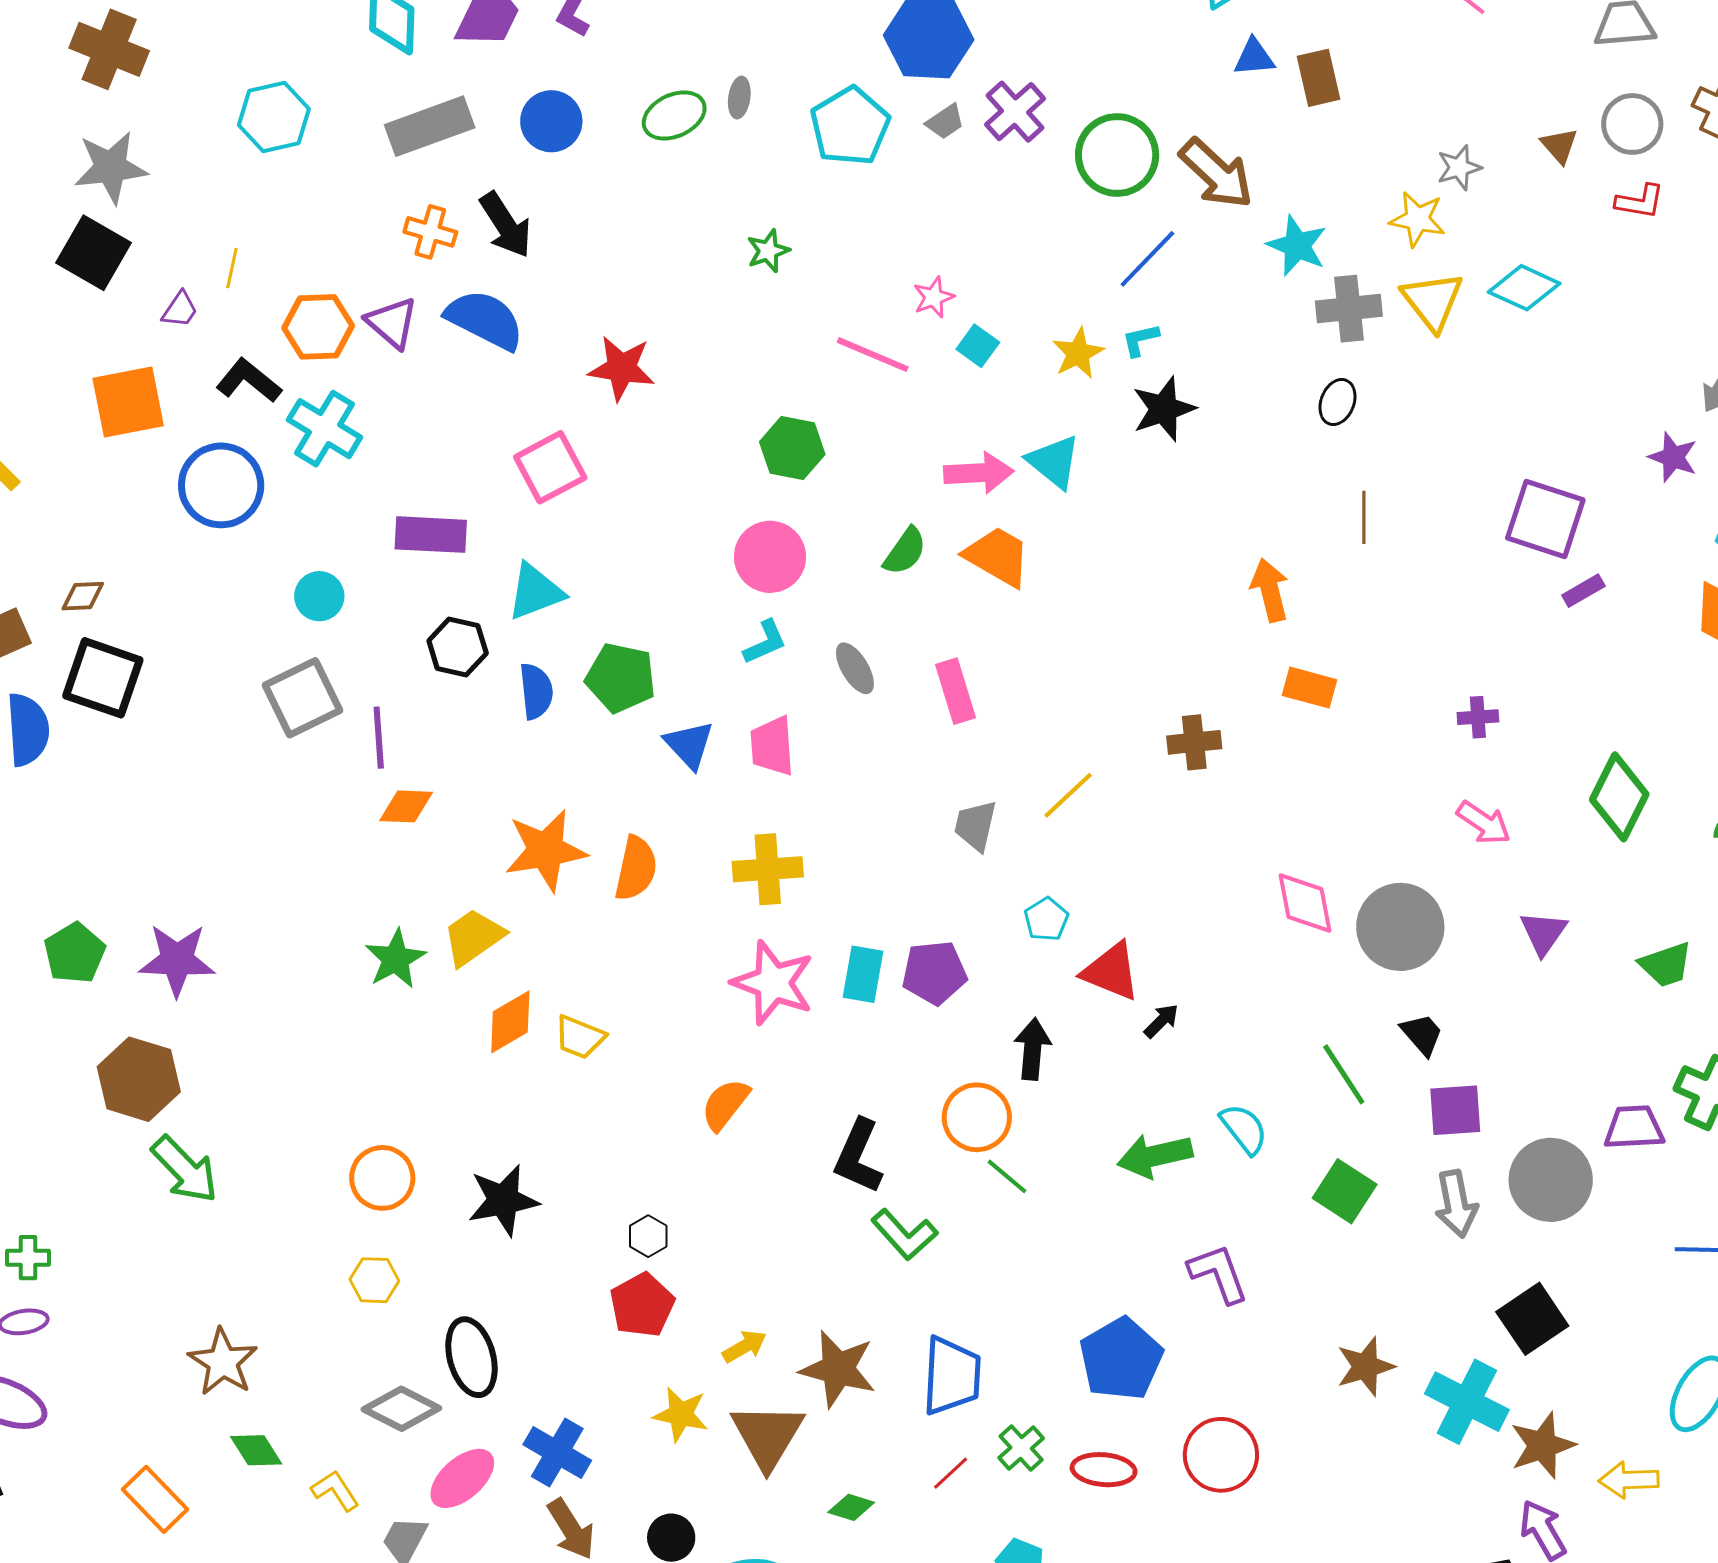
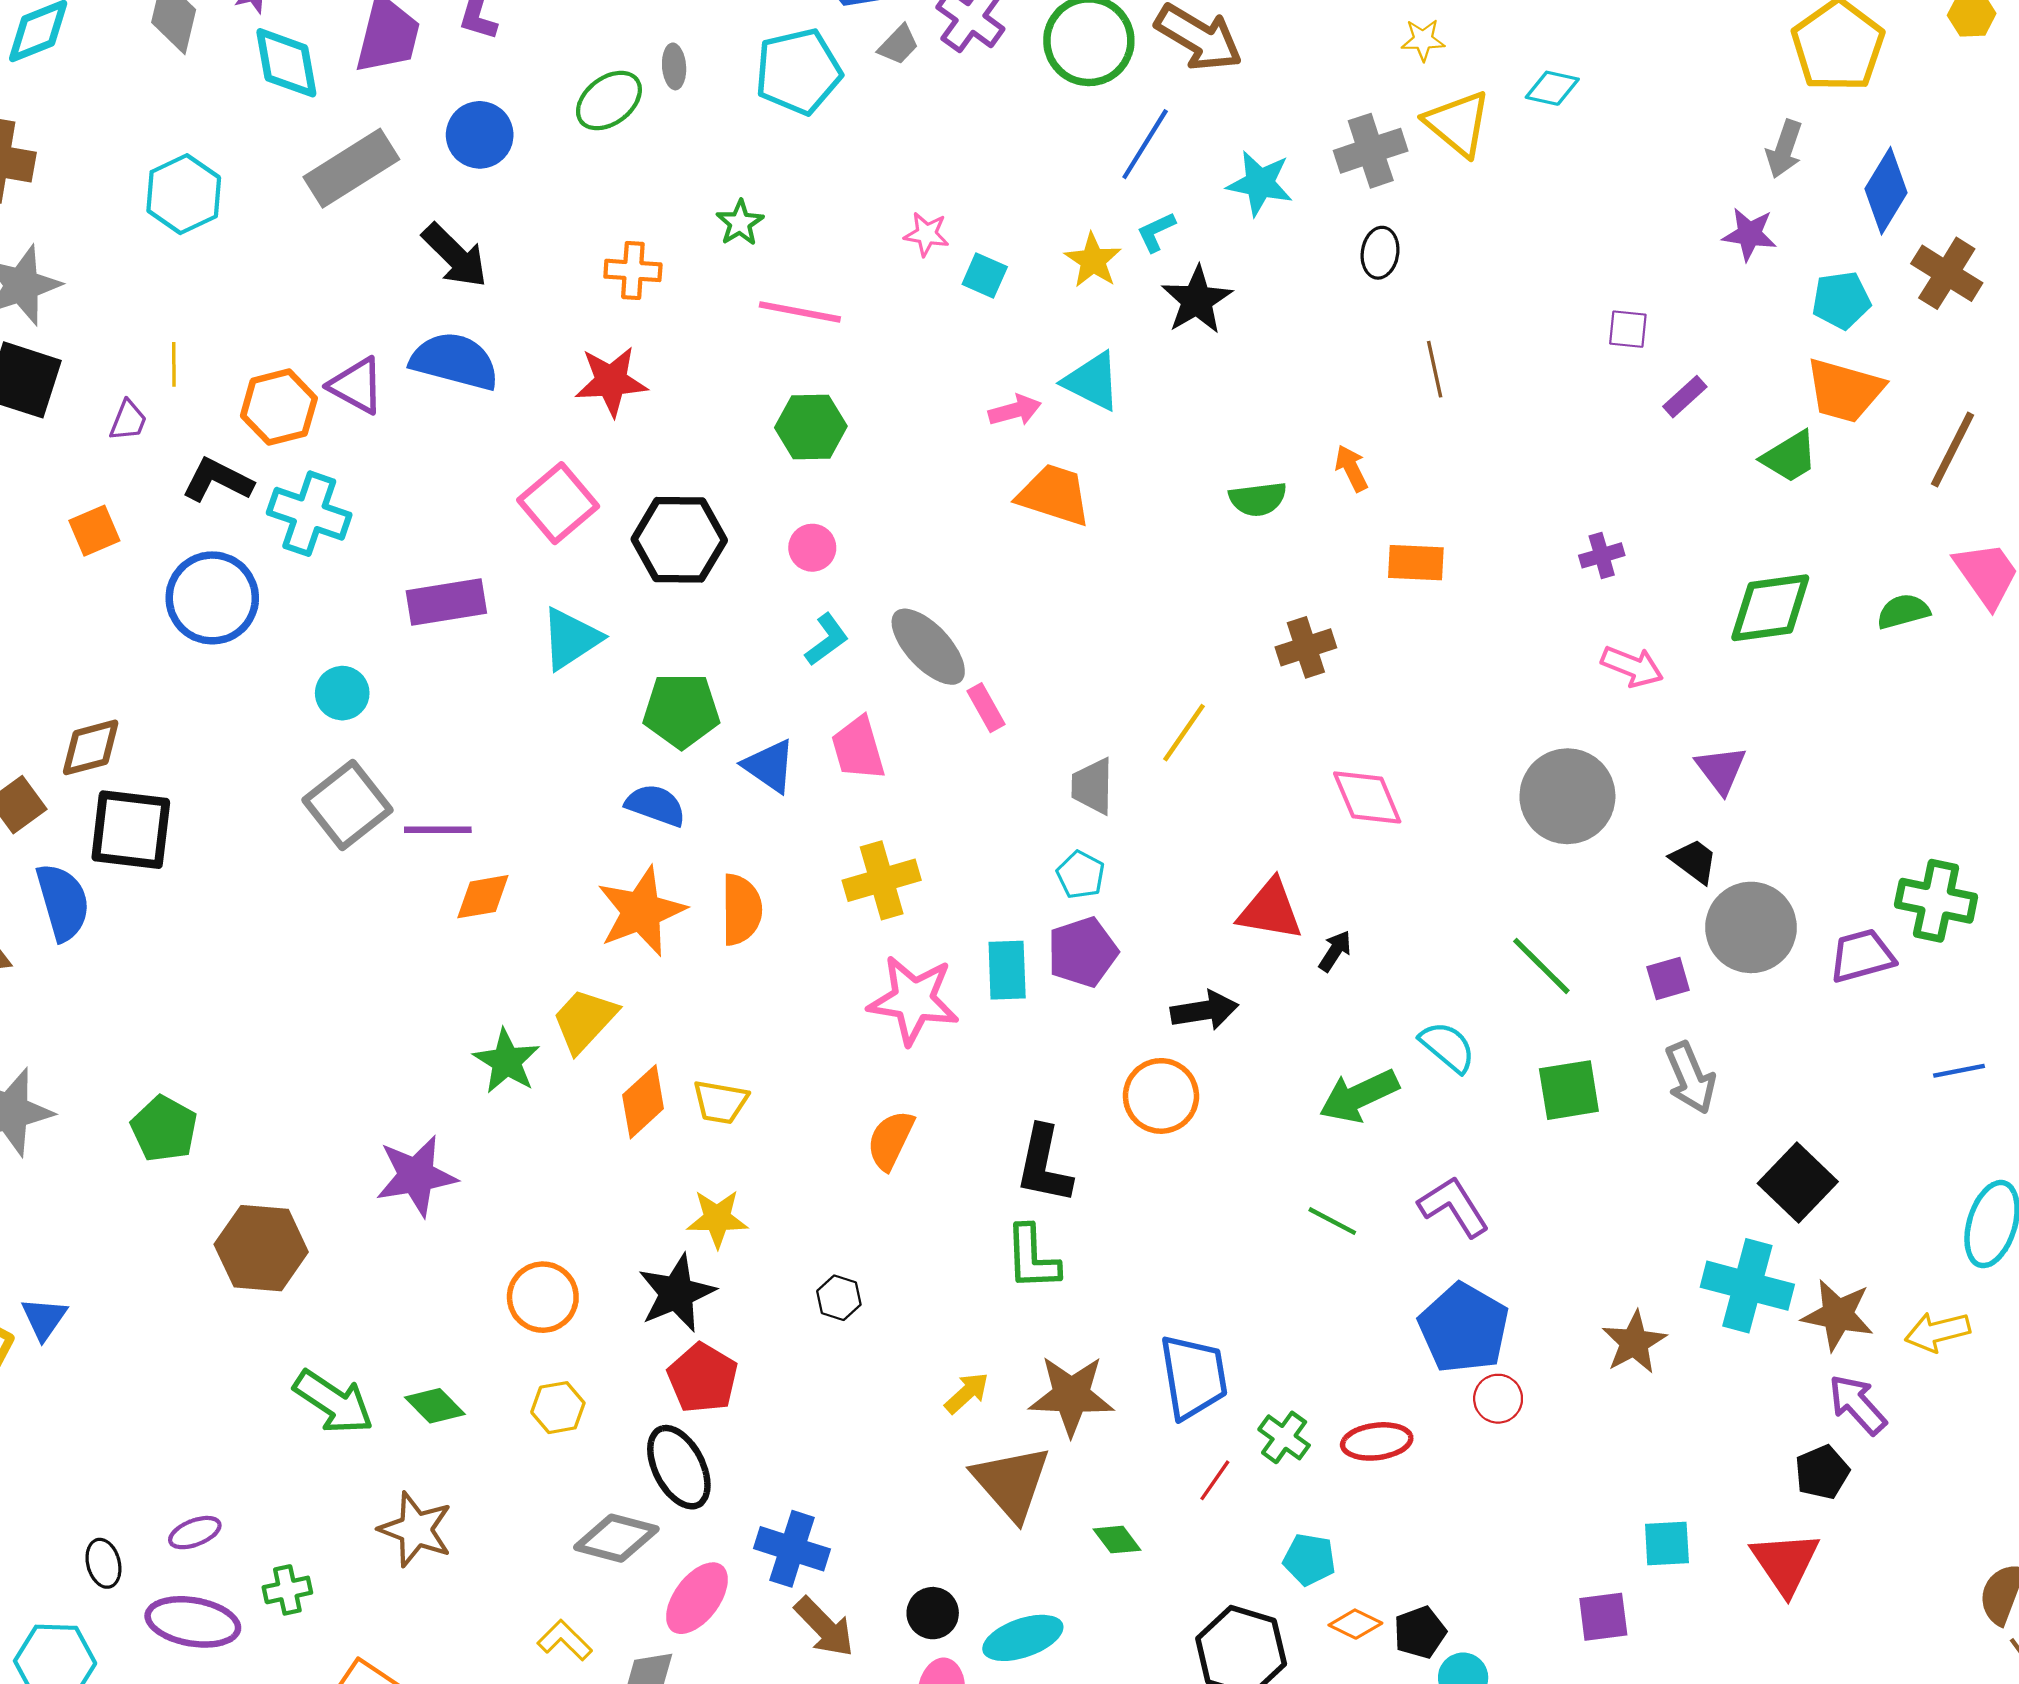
cyan pentagon: (850, 126) -> (798, 71), turned 30
yellow star: (1417, 219) -> (1423, 40), size x0.7
orange cross: (430, 232) -> (633, 270), moved
cyan star: (1297, 246) -> (1260, 183), moved
cyan diamond: (1524, 288) -> (1552, 88), size x0.7
pink star: (934, 297) -> (926, 234), turned -30
pink line: (873, 355) -> (800, 312), moved
orange square: (128, 402) -> (94, 531), size x0.6
pink arrow: (979, 473) -> (1015, 410), size x0.7
purple square: (1545, 519) -> (1628, 329), size x0.5
green semicircle: (905, 551) -> (1258, 499), moved, turned 60
pink circle: (770, 557) -> (812, 548), size x0.6
orange arrow: (1270, 590) -> (1351, 468), size x0.7
brown diamond: (83, 596) -> (91, 747), size x1.4
black hexagon: (458, 647) -> (679, 540), moved, size x1.4
gray ellipse: (855, 668) -> (928, 647), size x1.5
blue semicircle: (536, 691) -> (656, 805), moved, turned -52
pink rectangle: (956, 691) -> (986, 708), moved, size x0.7
purple line: (379, 738) -> (438, 830), turned -74
green diamond: (1619, 797) -> (1770, 608), turned 68
pink diamond: (1305, 903) -> (1367, 797), moved
cyan pentagon: (1046, 919) -> (1081, 875), moved
purple star: (177, 960) -> (416, 1176), moved
green trapezoid: (1666, 965) -> (1790, 457), moved
black trapezoid: (1422, 1034) -> (1694, 861), moved
black arrow: (1033, 1049) -> (1205, 1010), turned 88
purple square: (1455, 1110) -> (1668, 979), size x0.7
green arrow: (185, 1170) -> (334, 1402), moved
green line: (1007, 1176) -> (1332, 1221), moved
gray circle: (1551, 1180) -> (1751, 927), moved
green square: (1345, 1191) -> (1569, 1090), turned -30
green L-shape: (904, 1234) -> (1032, 1258), moved, turned 52
green cross: (28, 1258) -> (287, 1590), moved
red pentagon: (642, 1305) -> (703, 1378), moved
blue pentagon: (1121, 1359) -> (1464, 1328), moved
brown star: (1365, 1367) -> (1634, 1342), moved
yellow star: (681, 1414) -> (717, 1219), moved
brown star: (1542, 1445) -> (1838, 1315), turned -30
green diamond: (256, 1450) -> (435, 1406), moved
red circle: (1221, 1455) -> (1498, 1399), size x0.6
green diamond: (851, 1507) -> (1117, 1540), turned 48

